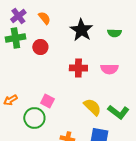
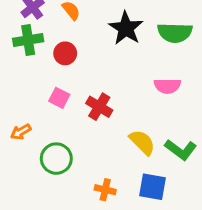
green semicircle: (114, 33) -> (175, 33), size x1.6
red cross: (78, 68) -> (99, 107), moved, turned 30
pink square: (47, 101) -> (59, 98), moved

